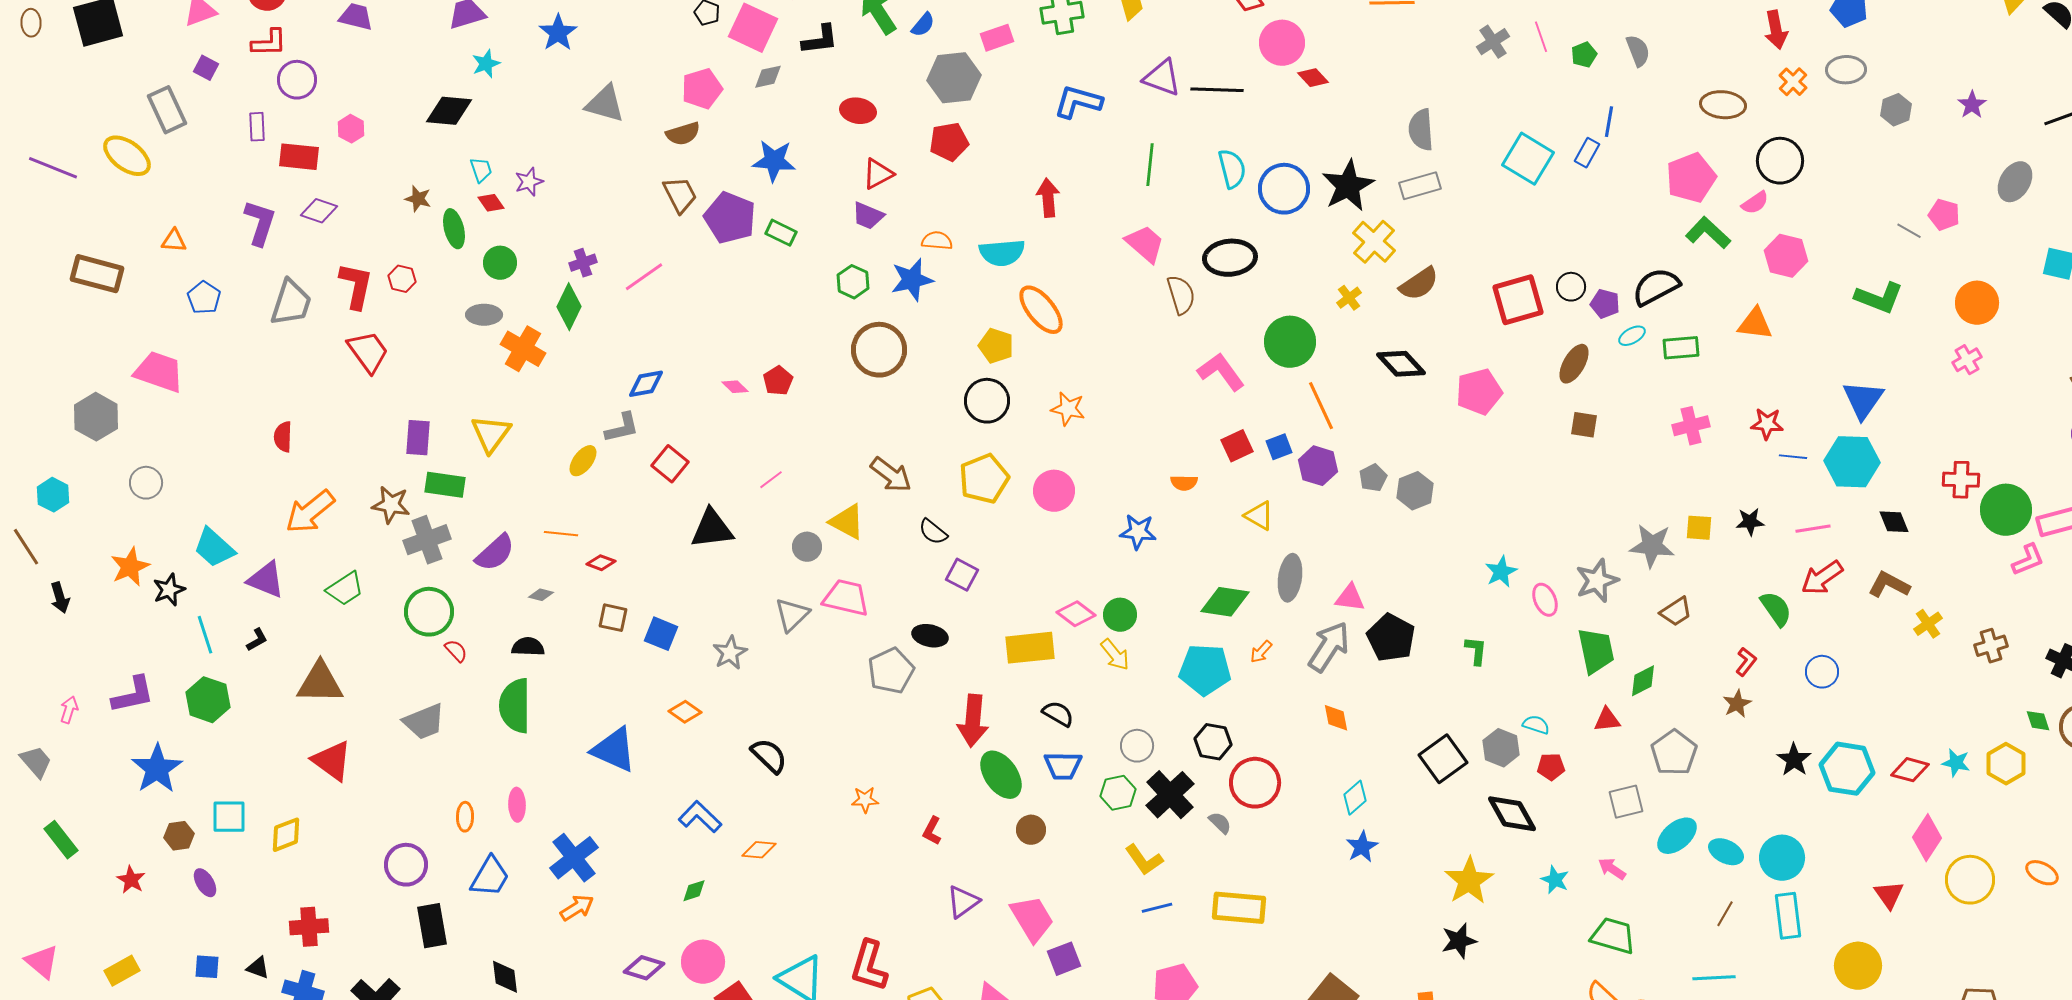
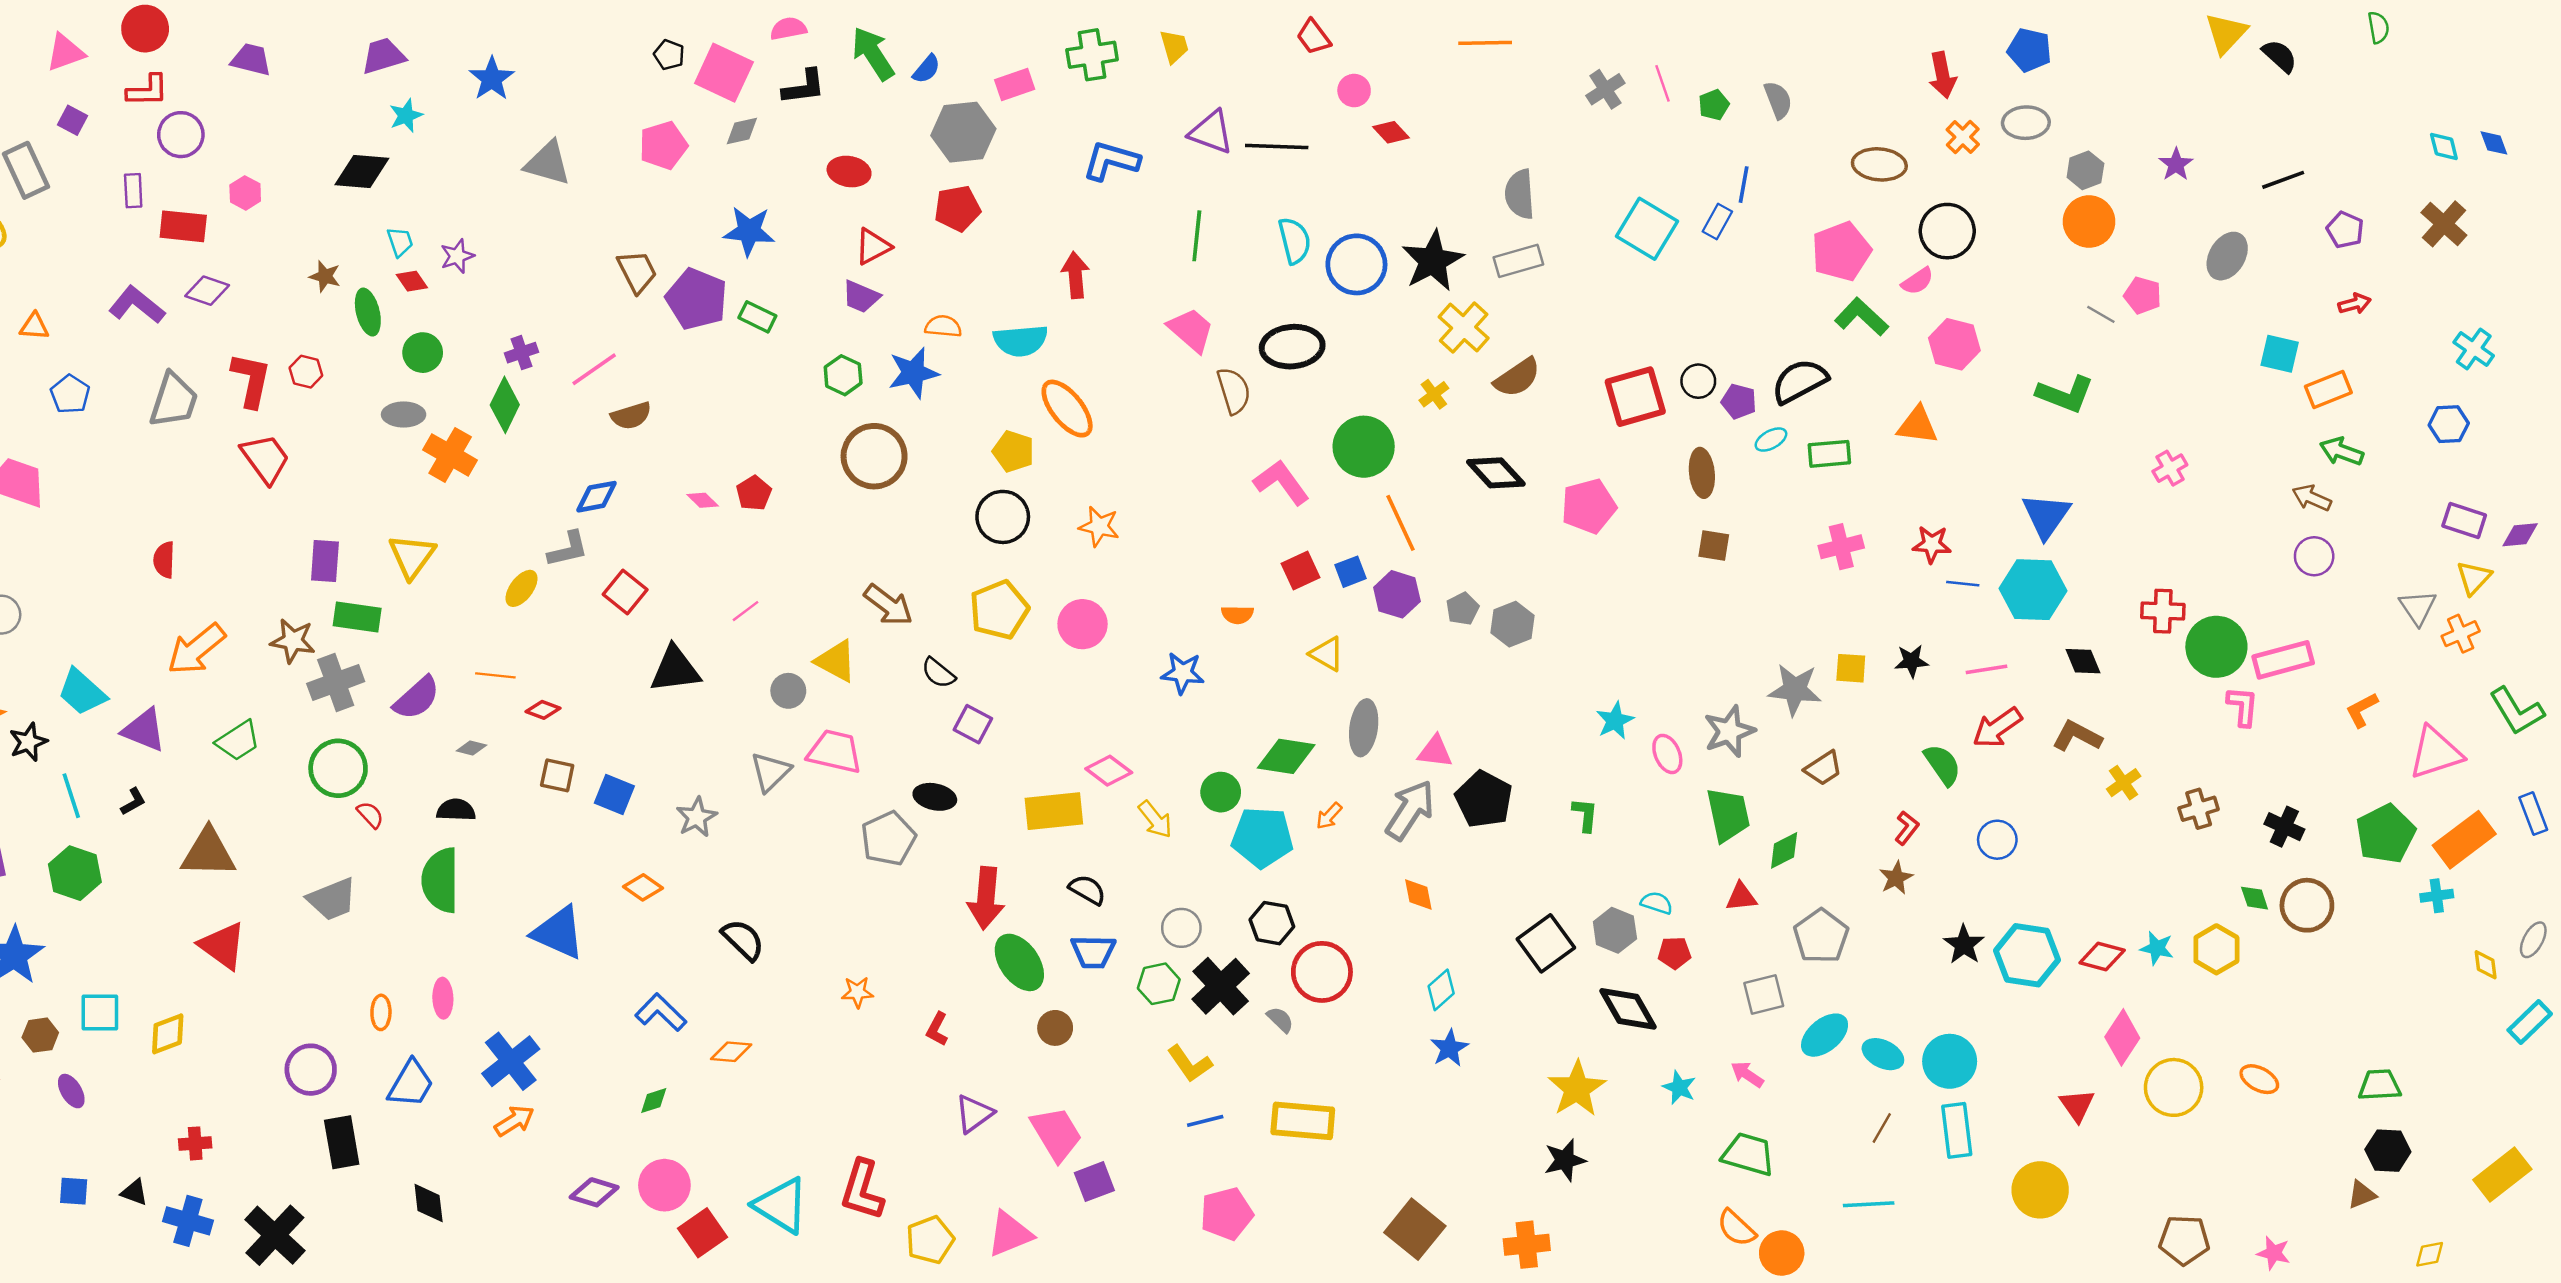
pink circle: (1282, 43) -> (1354, 91), size x0.6
brown semicircle: (683, 134) -> (631, 416), moved
purple L-shape: (260, 223) -> (137, 305), turned -69
orange circle: (1977, 303) -> (2089, 222), moved
brown ellipse: (1574, 364) -> (1702, 473), turned -36
pink L-shape: (2028, 560) -> (2243, 706), turned -63
green circle: (1120, 615) -> (1221, 792), moved
red cross: (309, 927) -> (195, 1143), size x0.7

